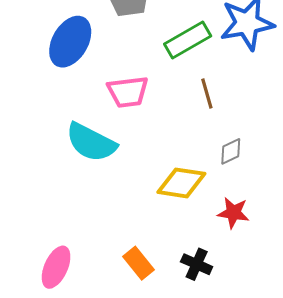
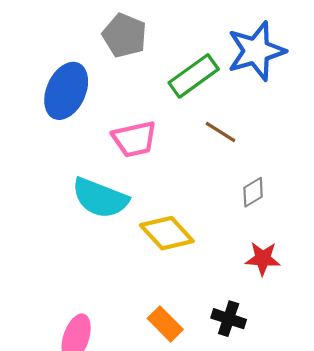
brown line: (207, 93) -> (221, 132), turned -36
yellow diamond: (181, 183) -> (167, 233), moved, turned 45

